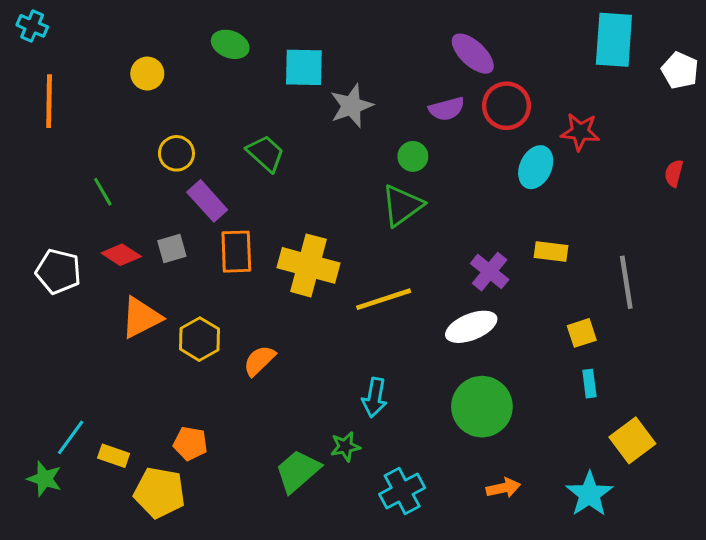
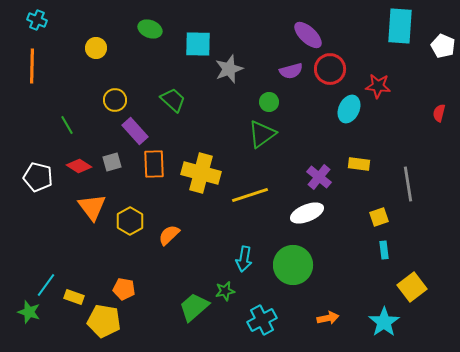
cyan cross: (32, 26) -> (37, 20), moved
orange triangle: (141, 318) -> (92, 207), turned -40
green circle: (482, 407) -> (293, 265), moved

